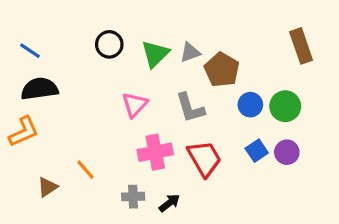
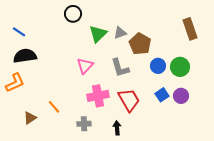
black circle: (109, 44) -> (73, 14), moved
black arrow: (170, 203) -> (117, 128), moved, turned -56

